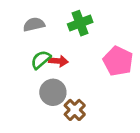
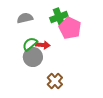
pink pentagon: (118, 61) -> (70, 28), moved
gray circle: (53, 92) -> (33, 57), moved

